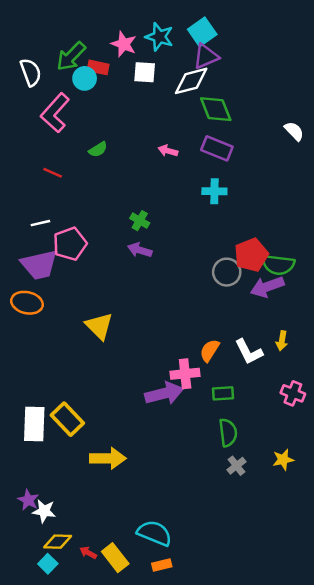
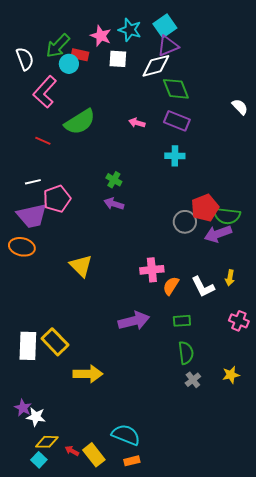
green semicircle: (98, 150) -> (80, 122), size x2.0
pink cross: (185, 374) -> (152, 270), moved

